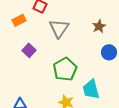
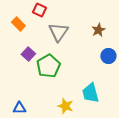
orange rectangle: (19, 20) -> (18, 24), turned 72
green pentagon: (65, 69) -> (48, 66), moved

